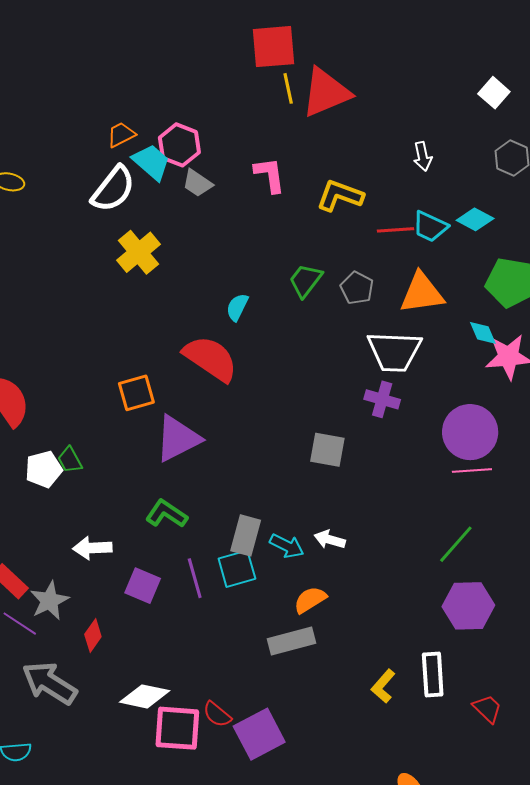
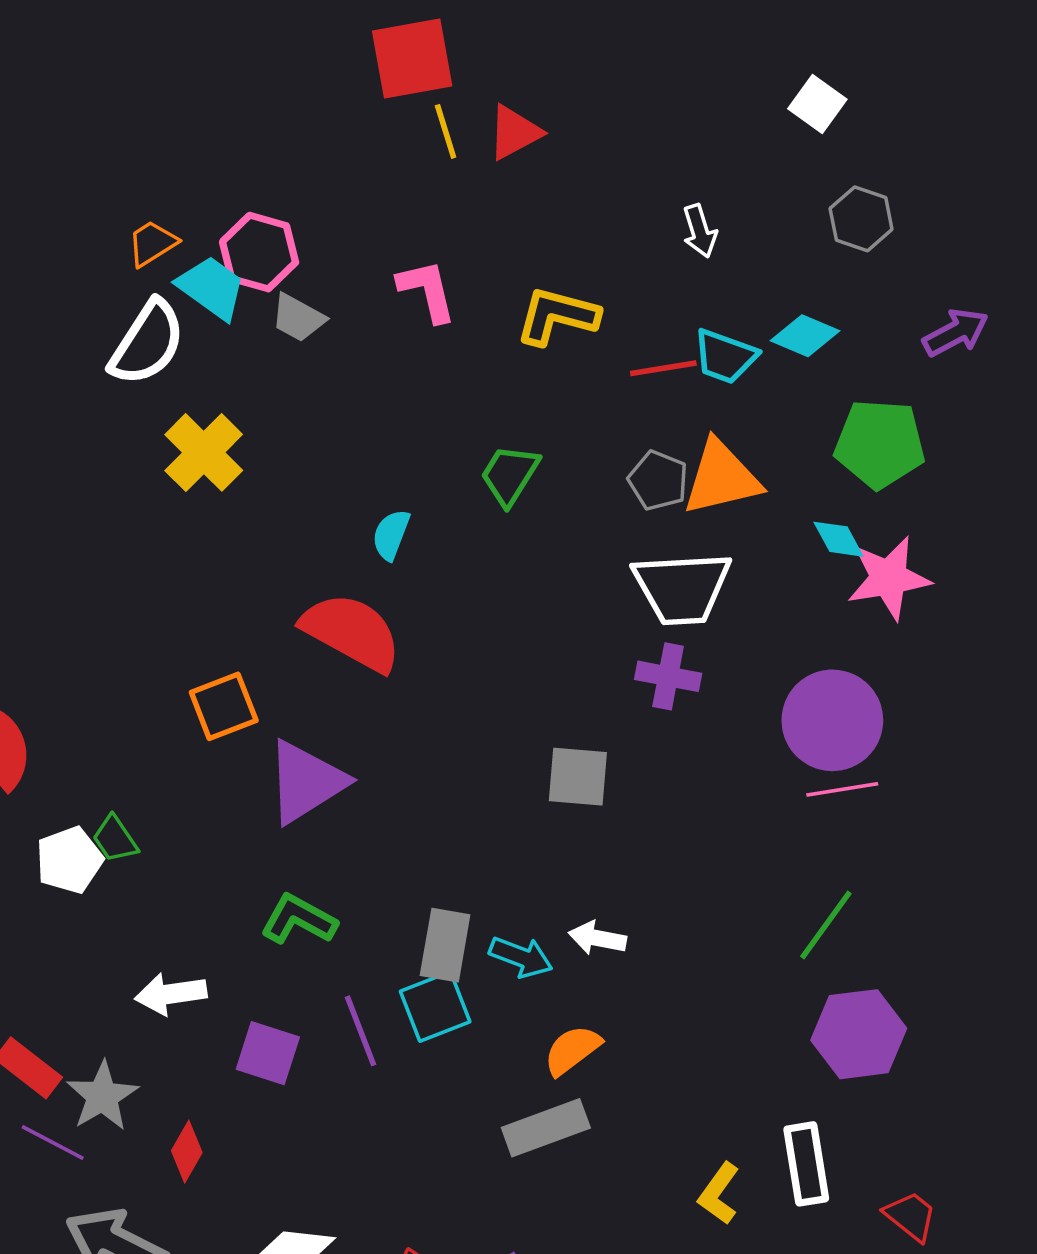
red triangle: (326, 93) -> (514, 132), size x0.6
gray pentagon: (357, 288) -> (658, 481), moved

